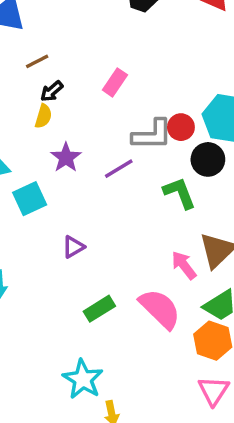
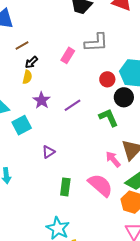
gray L-shape: (152, 135) -> (96, 42), moved
green rectangle: (99, 309) -> (65, 187), turned -48

